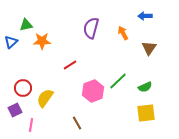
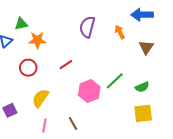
blue arrow: (145, 16) -> (142, 15), size x1.5
red circle: (23, 88) -> (28, 68), moved
pink line: (31, 125) -> (44, 126), moved

